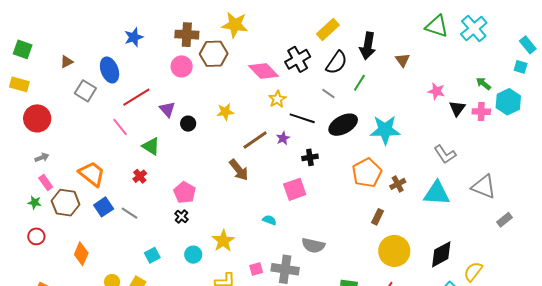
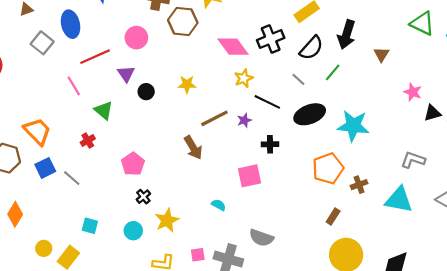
pink circle: (182, 66) -> (136, 38), moved
black triangle: (457, 108) -> (432, 113), turned 30
gray L-shape: (445, 154) -> (413, 160), turned 135
black cross: (181, 216) -> (143, 197), moved
cyan square: (152, 255) -> (90, 226), turned 35

